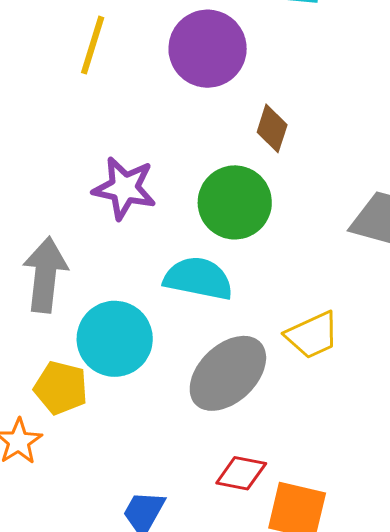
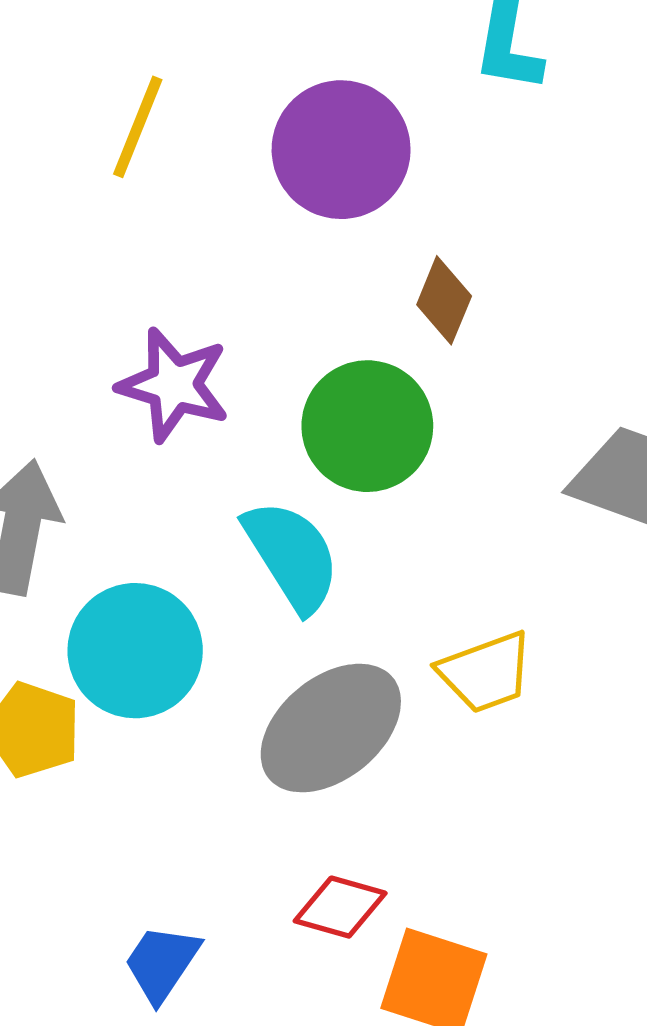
cyan semicircle: (198, 278) -> (292, 556), turned 42

